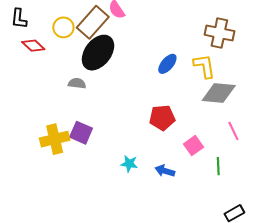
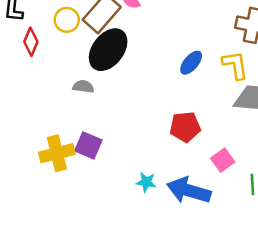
red diamond: (33, 46) -> (31, 42), turned 70
blue arrow: (165, 171) -> (189, 190), size x1.8

